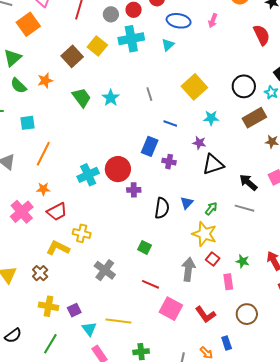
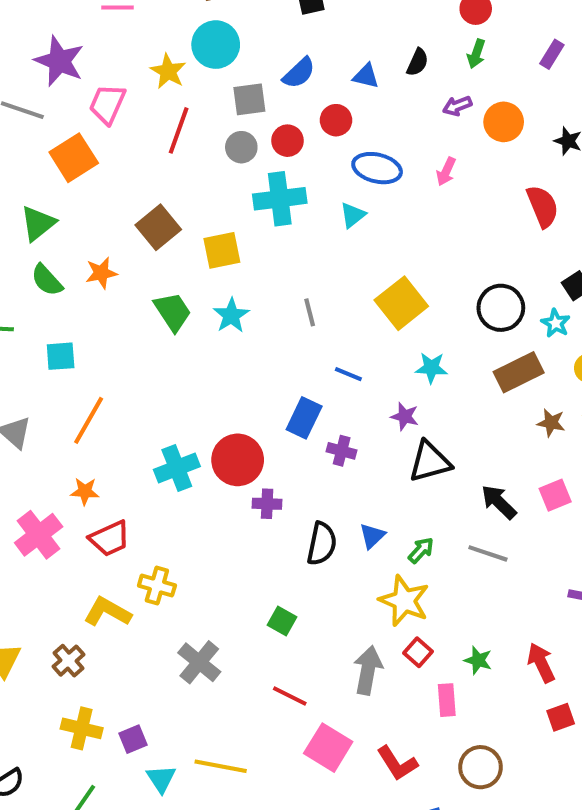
yellow square: (97, 46) -> (222, 250), moved, turned 36

